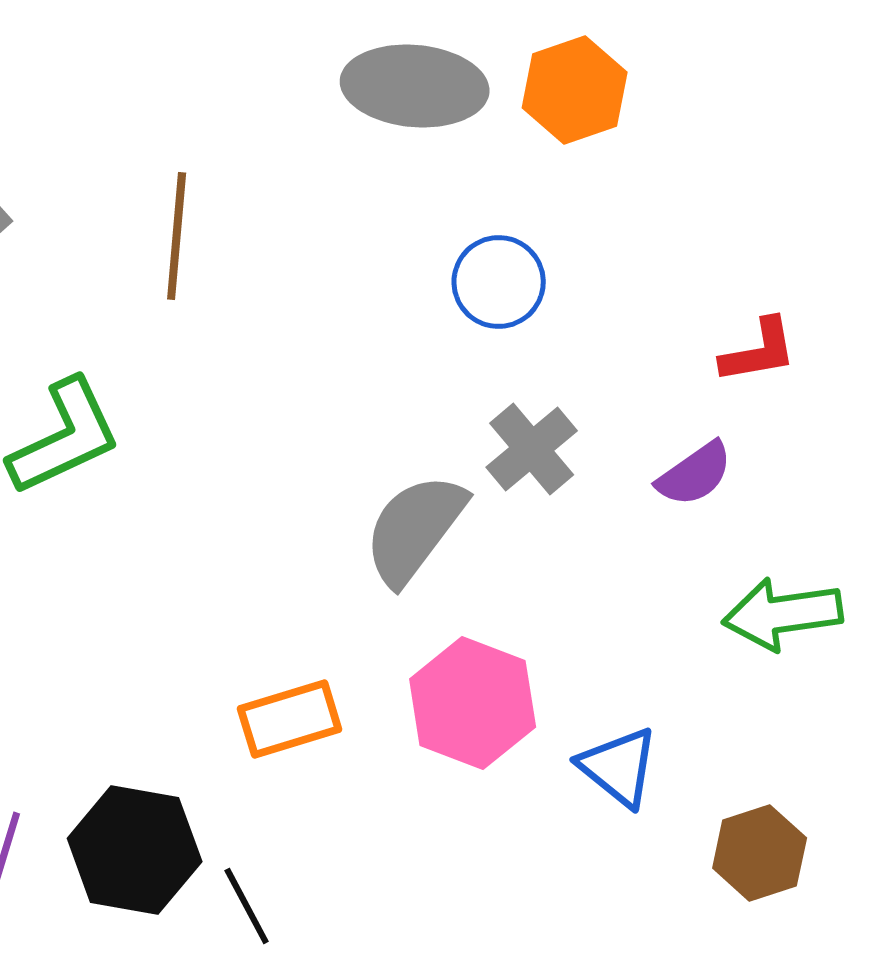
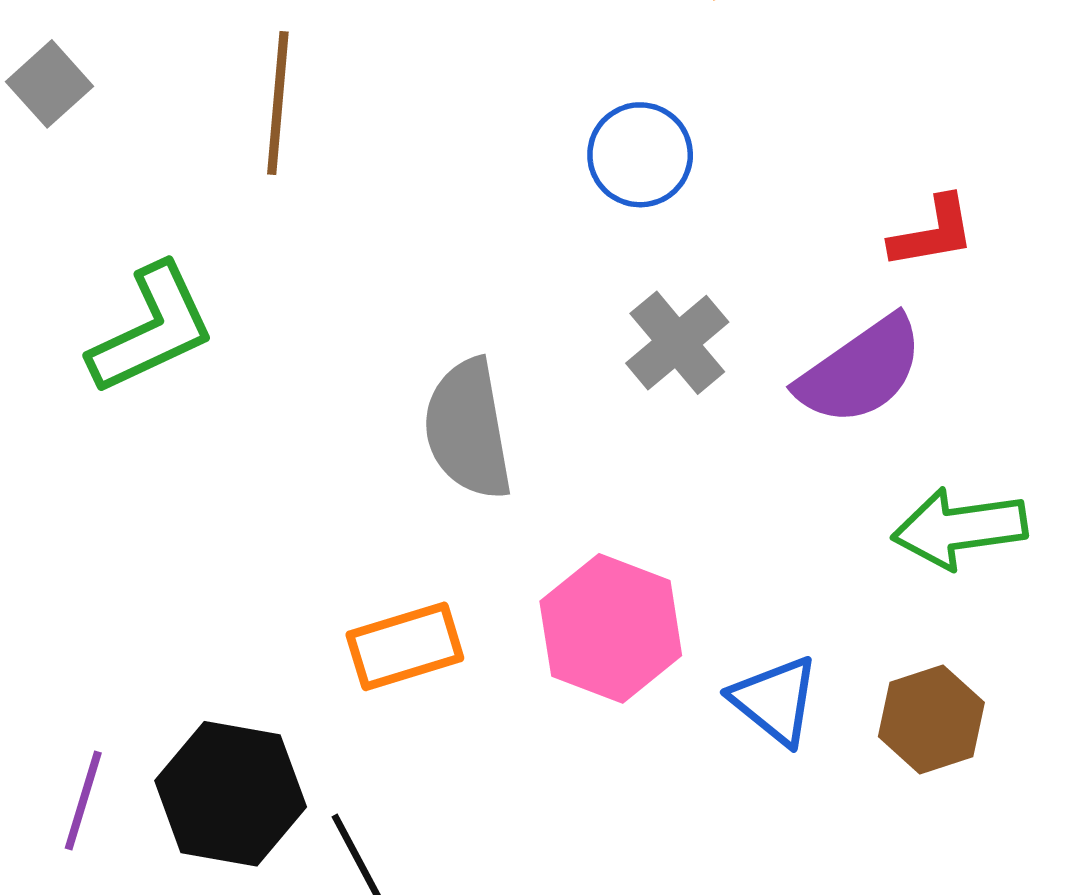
purple semicircle: (695, 474) -> (861, 371), size x1.5
gray semicircle: (415, 529) -> (468, 429), moved, turned -47
brown hexagon: (760, 853) -> (931, 720), moved

